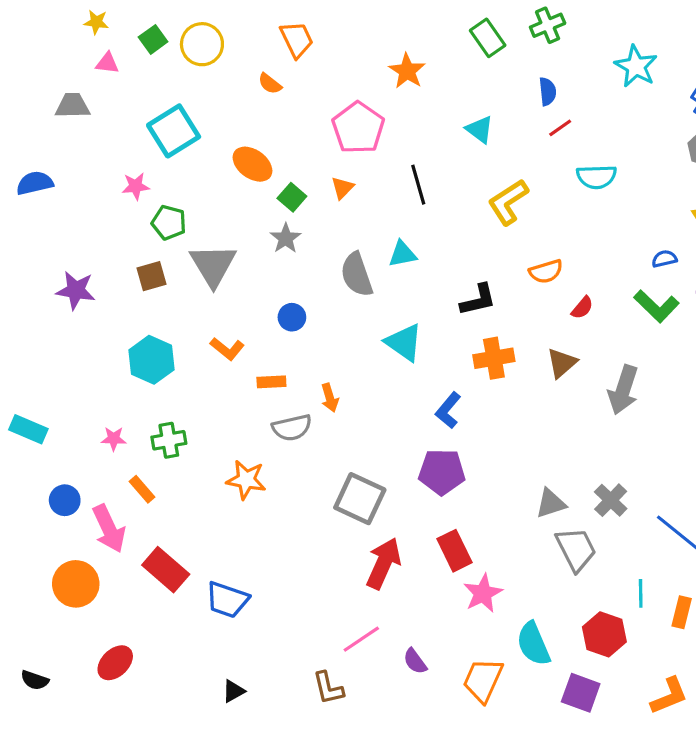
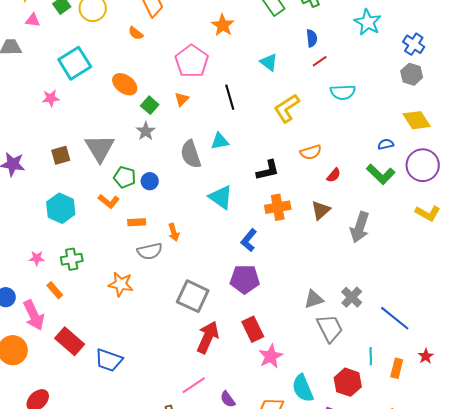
green pentagon: (169, 223) -> (125, 177), moved

